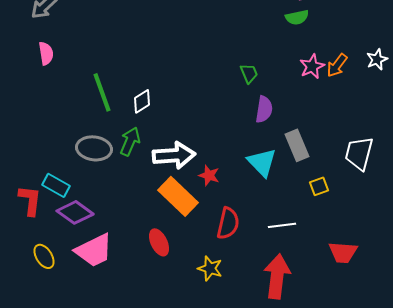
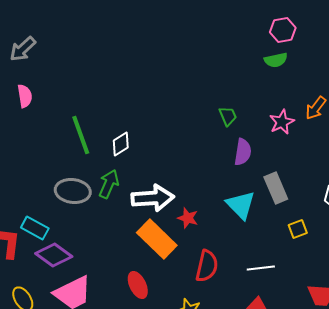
pink star: (312, 66) -> (282, 122), moved

